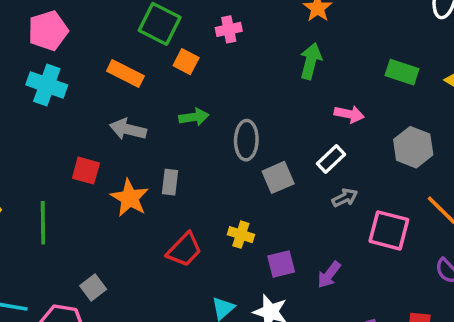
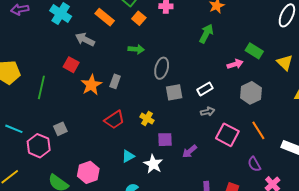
pink arrow: (349, 114) -> (235, 64), moved, turned -42
gray arrow: (128, 129) -> (85, 39), moved

